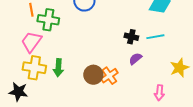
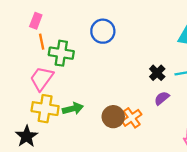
black cross: (131, 37) -> (157, 73), turned 32
green arrow: (58, 68) -> (73, 109), turned -108
black star: (18, 92) -> (27, 136), turned 30

